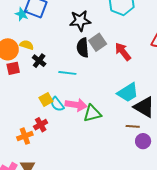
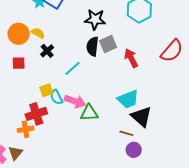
red square: (13, 68) -> (19, 63), moved
cyan line: (67, 73) -> (73, 68), turned -60
red cross: (41, 125) -> (36, 114), size x1.5
orange cross: (25, 136) -> (26, 129), moved

